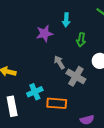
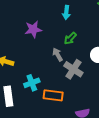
purple star: (44, 33) -> (33, 29), moved
green arrow: (81, 40) -> (70, 38), moved, turned 32

